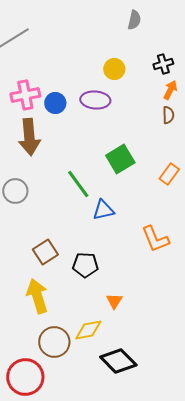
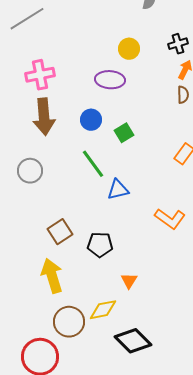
blue circle: (55, 103) -> (91, 120), moved
green square: (120, 159) -> (124, 133), moved, size x0.7
orange L-shape: (155, 239) -> (170, 219), turned -32

